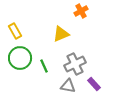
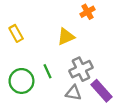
green circle: (20, 58) -> (21, 81), moved
purple rectangle: (94, 84) -> (102, 91), size x1.5

